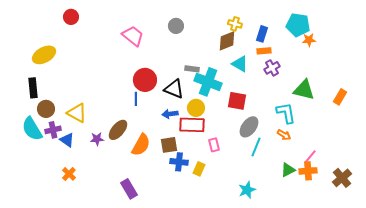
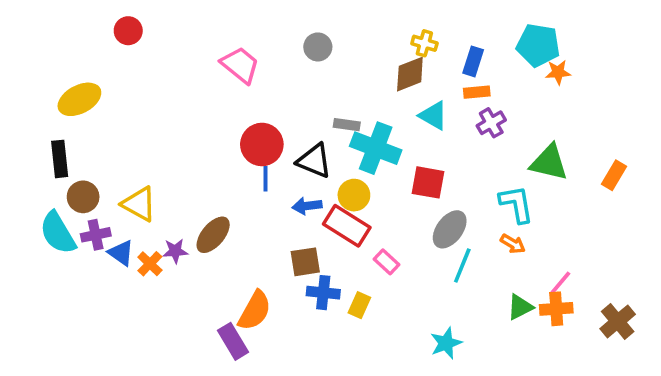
blue line: (136, 99) -> (265, 179), moved
red rectangle: (192, 125) -> (347, 226), turned 30
orange semicircle: (141, 145) -> (255, 311), moved
pink rectangle: (214, 145) -> (386, 262), turned -32
orange cross: (69, 174) -> (150, 264), moved

